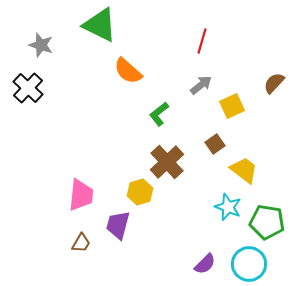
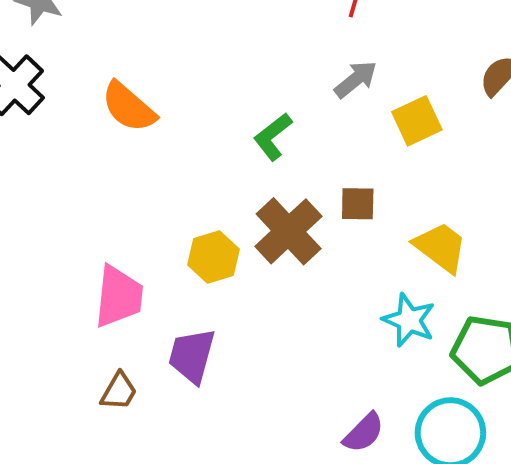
orange semicircle: (128, 71) -> (129, 107), moved
brown square: (215, 144) -> (358, 204), moved, turned 36
yellow hexagon: (140, 192) -> (214, 257), moved

